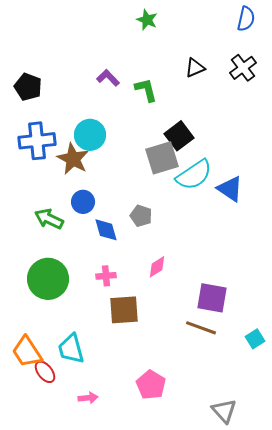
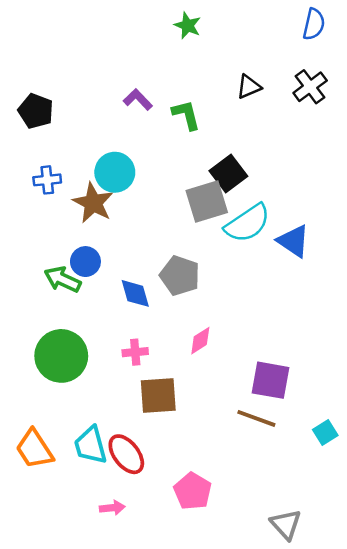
blue cross: (37, 141) -> (47, 180), size x0.6
blue circle: (83, 202) -> (85, 262), moved
gray pentagon: (141, 216) -> (180, 276), size x1.4
red ellipse: (45, 372) -> (126, 454), moved, size x1.4

